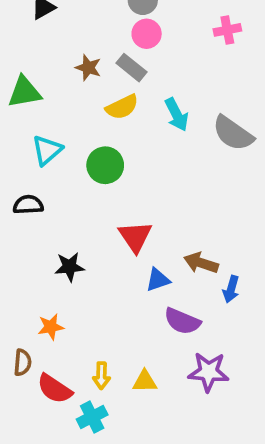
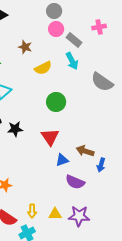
gray rectangle: (132, 68) -> (74, 40), moved
cyan arrow: (177, 115) -> (72, 61), moved
green circle: (105, 165) -> (56, 102), moved
black star: (70, 267) -> (15, 129), moved
purple star: (209, 372) -> (79, 216), moved

